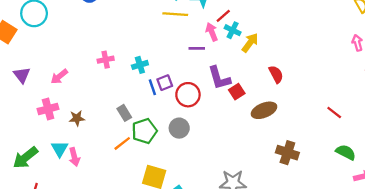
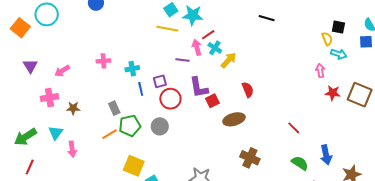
purple square: (165, 83) -> (160, 81), moved
pink arrow: (74, 157) -> (72, 149), moved

